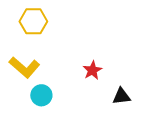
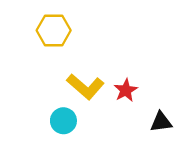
yellow L-shape: (24, 67) -> (85, 87), moved

